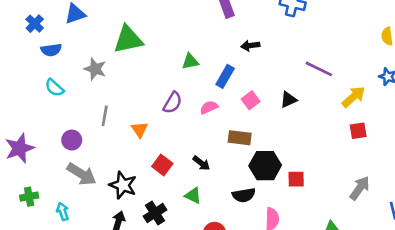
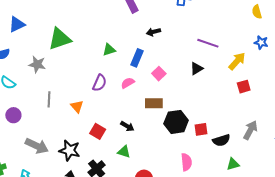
black triangle: (288, 100) -> (197, 69), moved
purple circle: (72, 140) -> (13, 115), moved
black semicircle: (244, 195) -> (221, 140), moved

